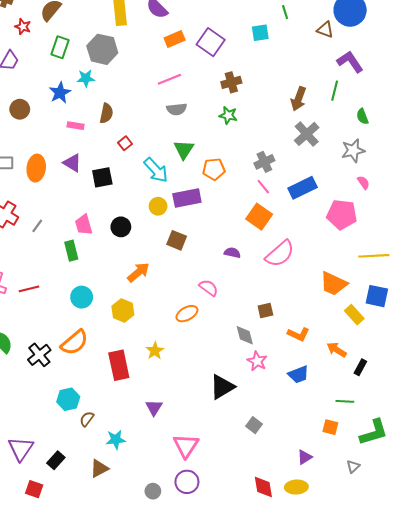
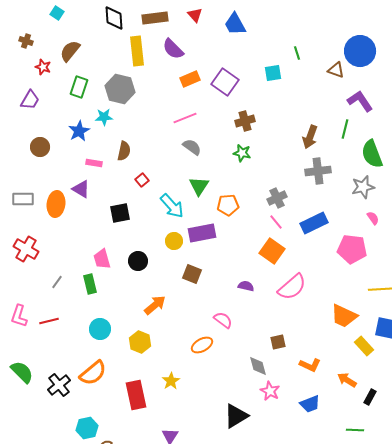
gray semicircle: (177, 109) -> (192, 147), turned -138
green semicircle: (362, 116) -> (372, 154), size x1.8
gray cross: (307, 134) -> (318, 171), turned 35
purple triangle: (72, 163) -> (81, 189), moved
gray line: (37, 226) -> (57, 282), moved

